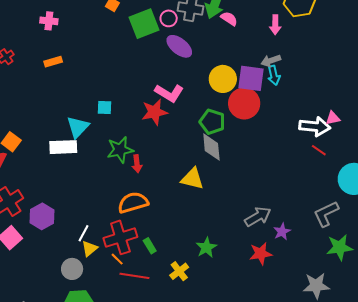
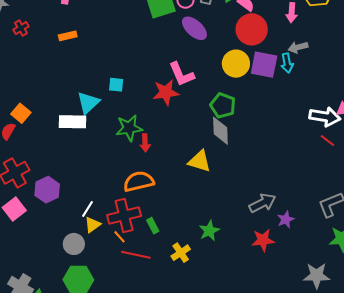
gray arrow: (271, 61) -> (298, 47), moved
pink L-shape: (169, 93) -> (182, 74), turned 32
red circle: (244, 103) -> (252, 29), moved

